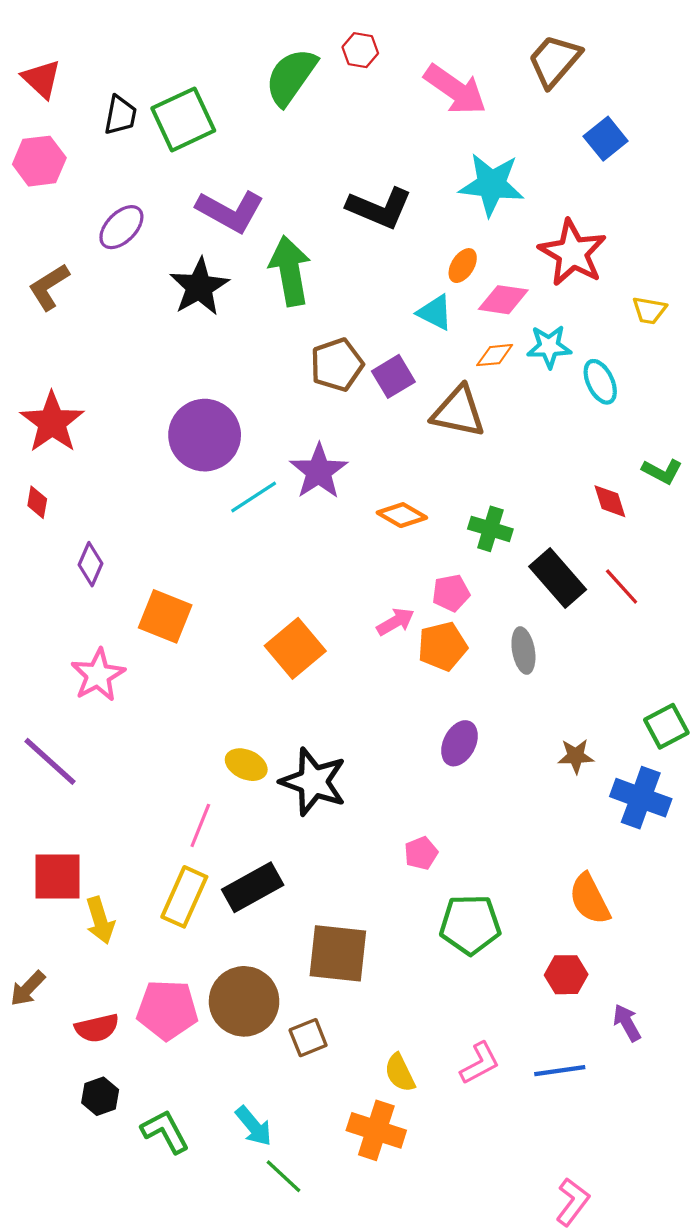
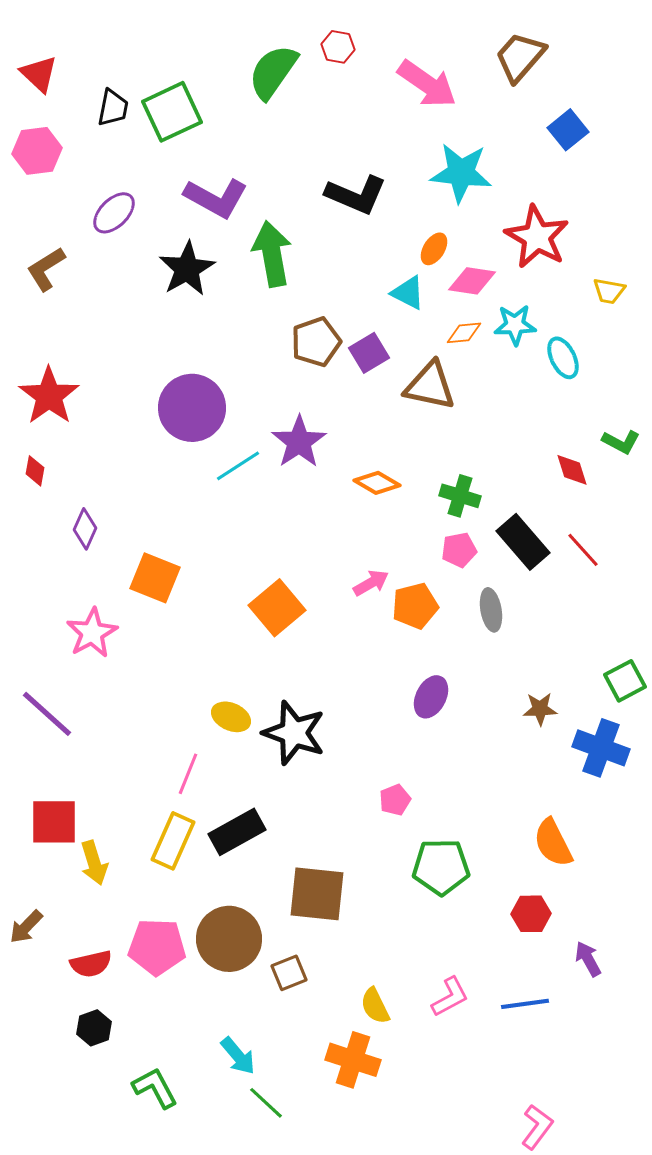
pink pentagon: (451, 593) -> (459, 550), moved
green L-shape: (165, 1131) -> (155, 1088), moved

